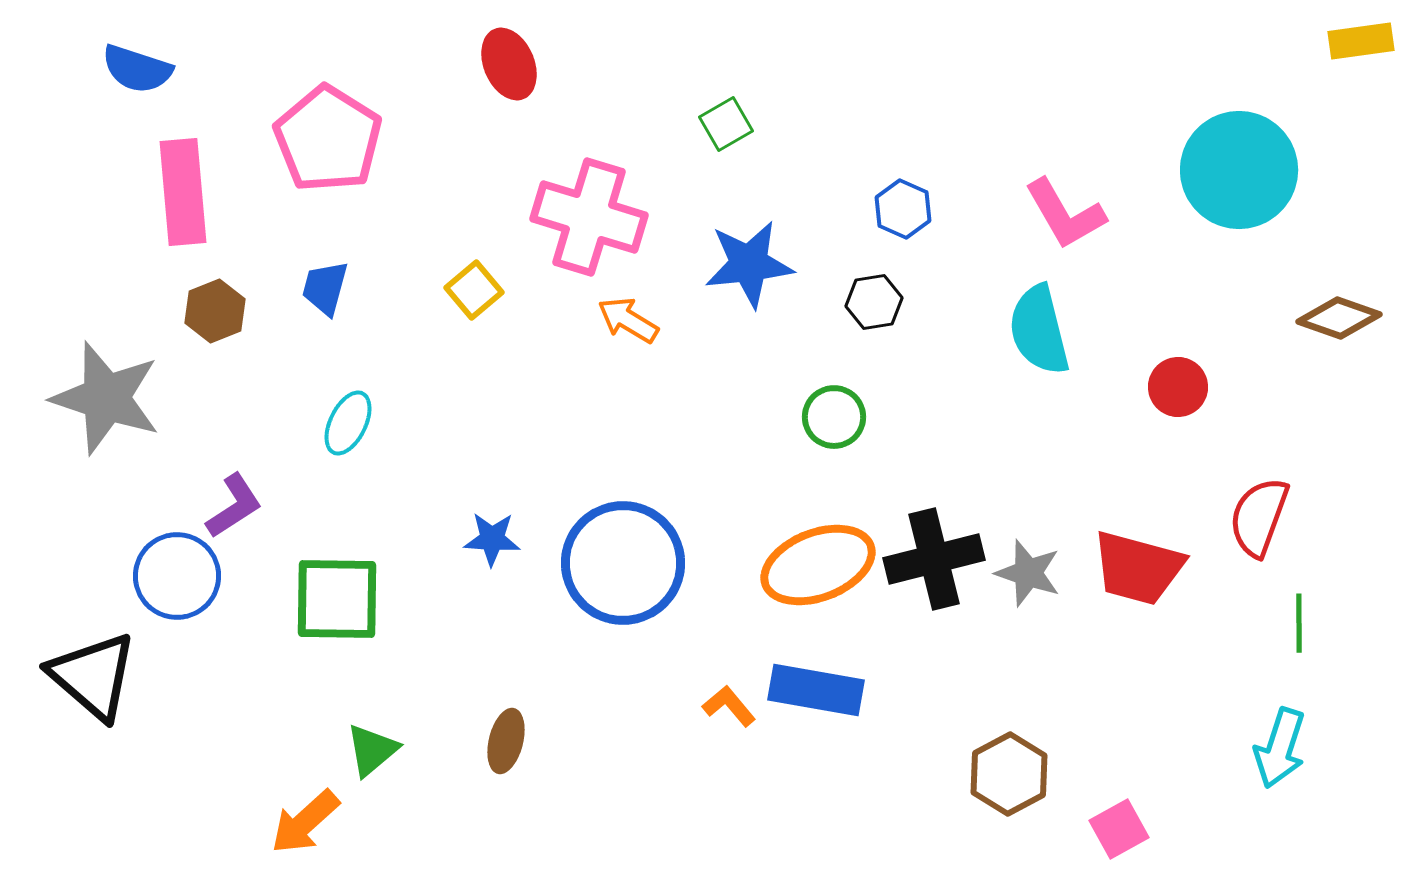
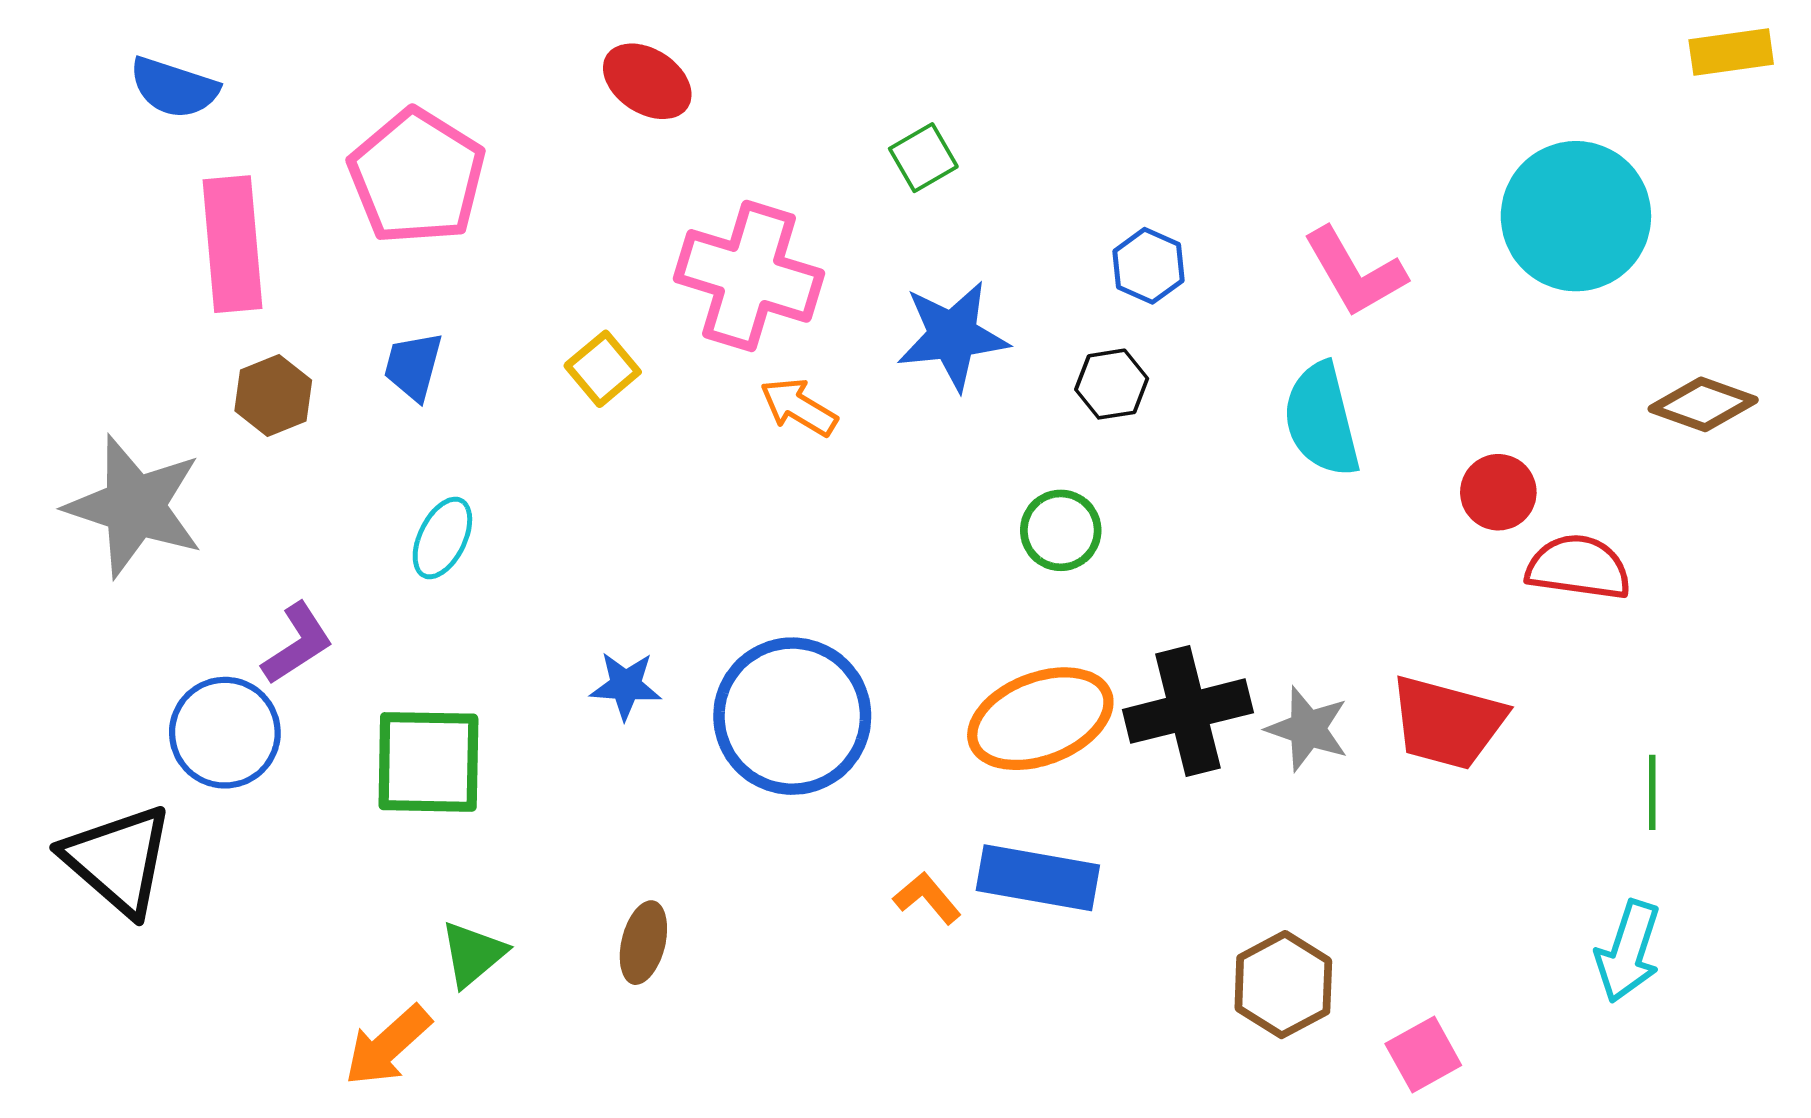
red ellipse: (509, 64) -> (647, 81), turned -34
red semicircle: (1259, 517) -> (1578, 567), moved, turned 78

